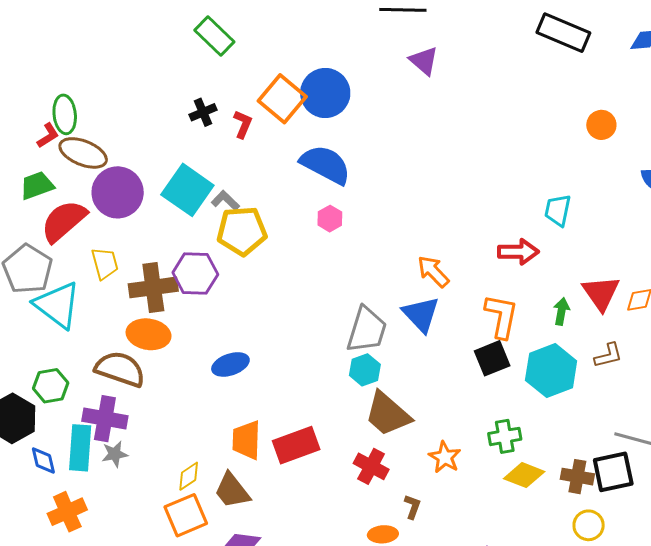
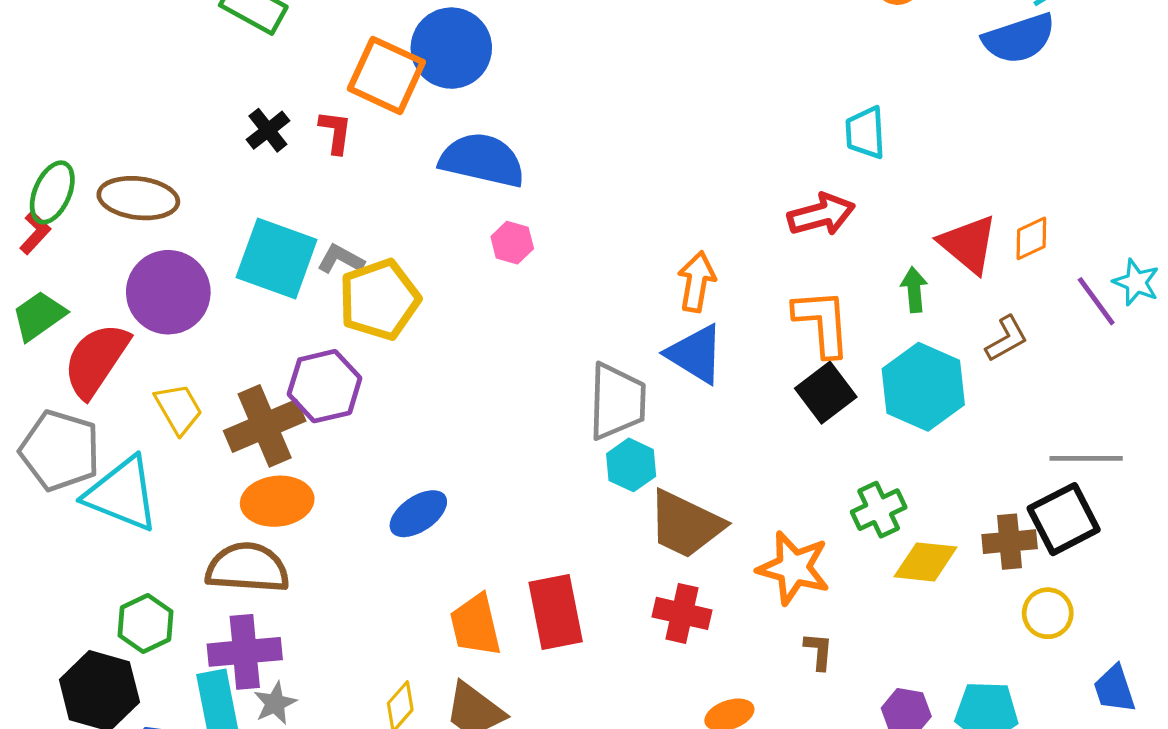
green ellipse: (65, 114) -> (52, 192), turned 45
brown ellipse: (83, 153) -> (138, 198), moved
orange arrow: (433, 271) -> (697, 282), turned 69
red rectangle: (296, 445) -> (556, 612), turned -66
orange star: (445, 457) -> (794, 568), size x1.4
brown L-shape: (412, 507) -> (819, 651), moved

